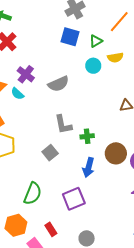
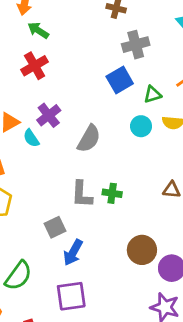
blue square: (70, 37) -> (120, 80), turned 30
gray semicircle: (58, 84) -> (89, 139), turned -50
green cross: (87, 136) -> (112, 193), moved
blue arrow: (89, 167) -> (73, 252), moved

